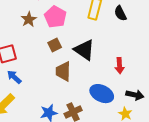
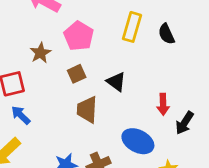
brown star: (29, 19) -> (40, 53), moved
black triangle: (84, 50) -> (116, 82), size x0.7
black arrow: (135, 95) -> (185, 123), moved, turned 108

